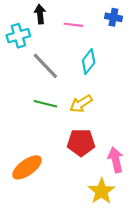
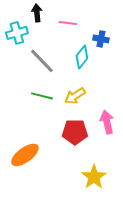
blue cross: (113, 17) -> (101, 39), moved
pink arrow: (116, 160) -> (107, 122), moved

